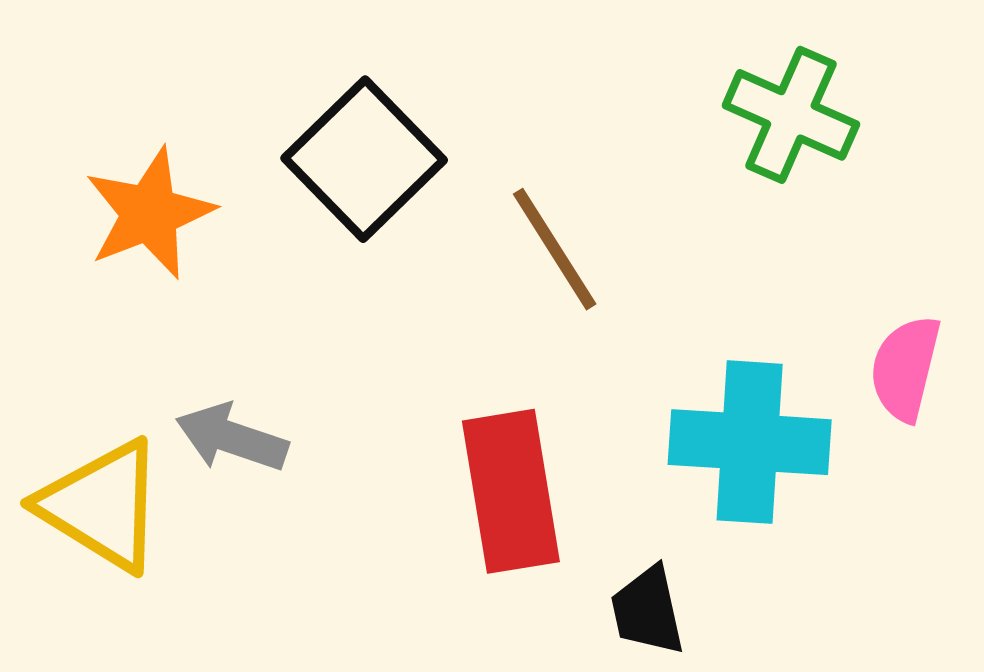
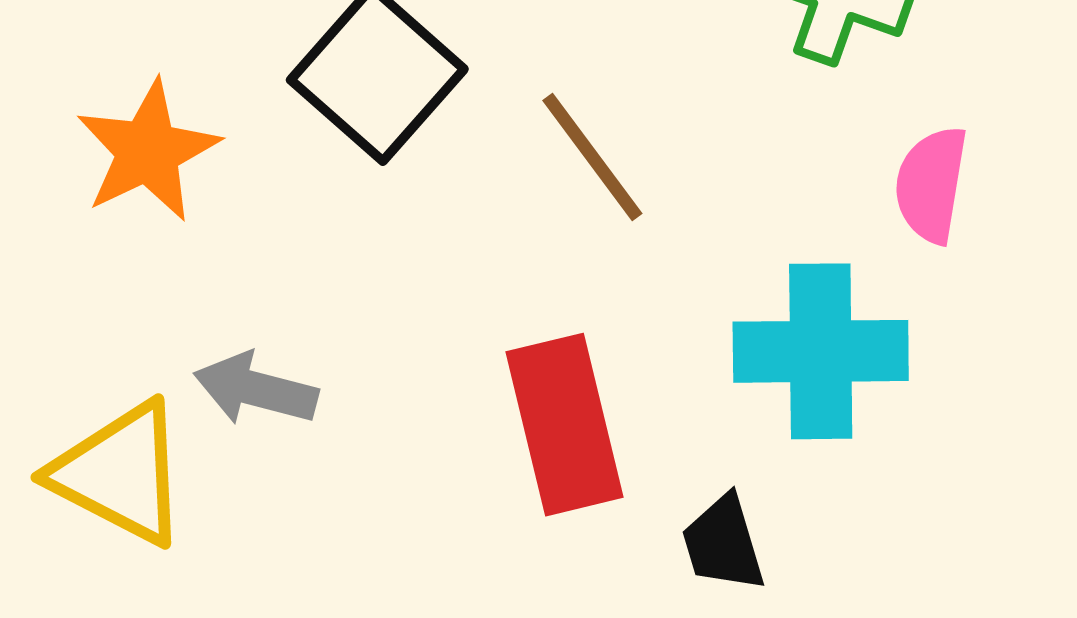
pink semicircle: (905, 368) -> (931, 185), moved

